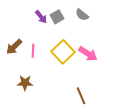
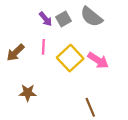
gray semicircle: (82, 15) -> (91, 17), size x1.5
pink line: (33, 51) -> (43, 47), moved

